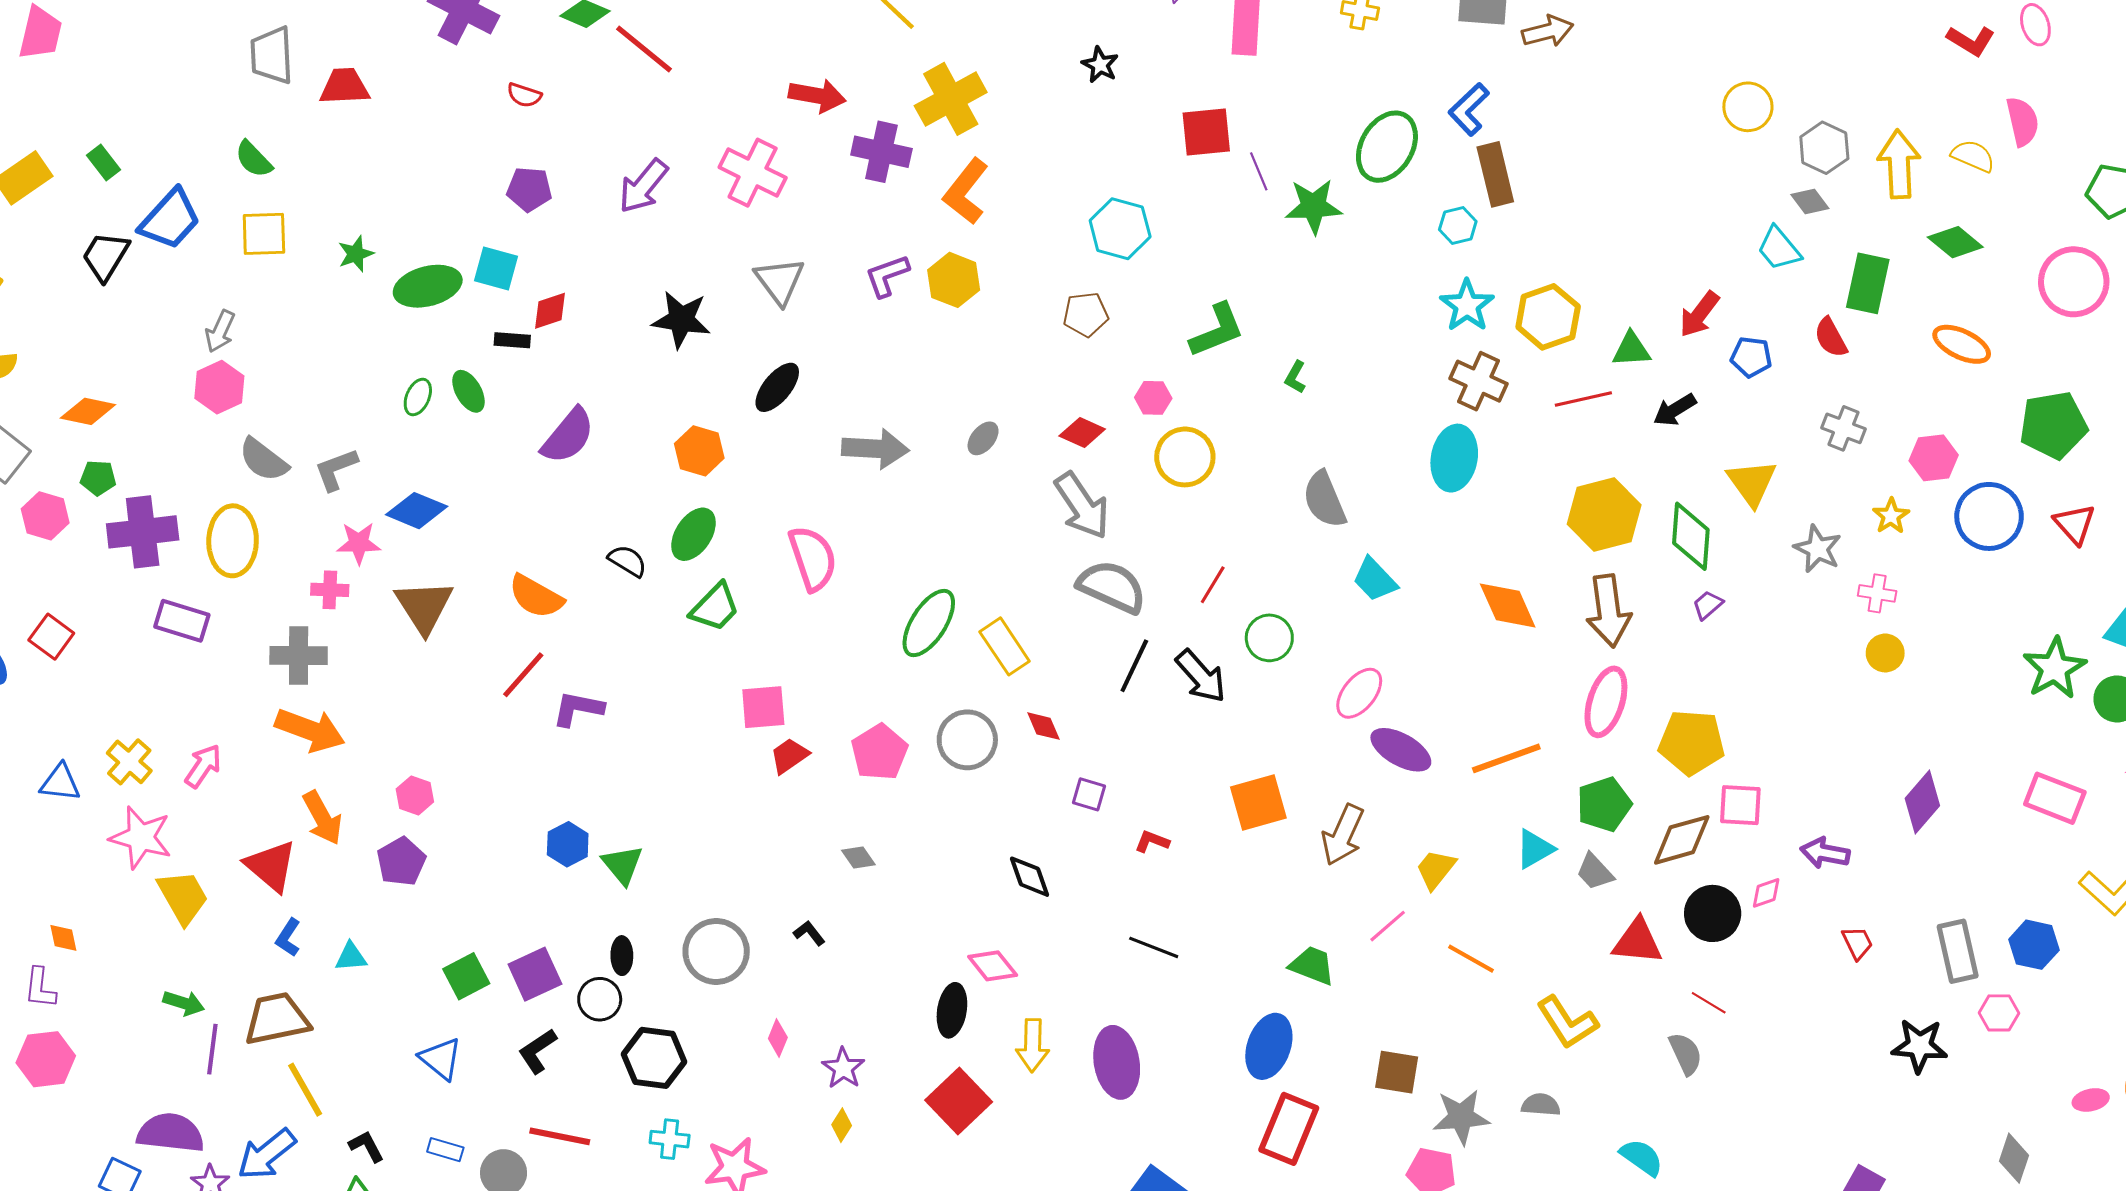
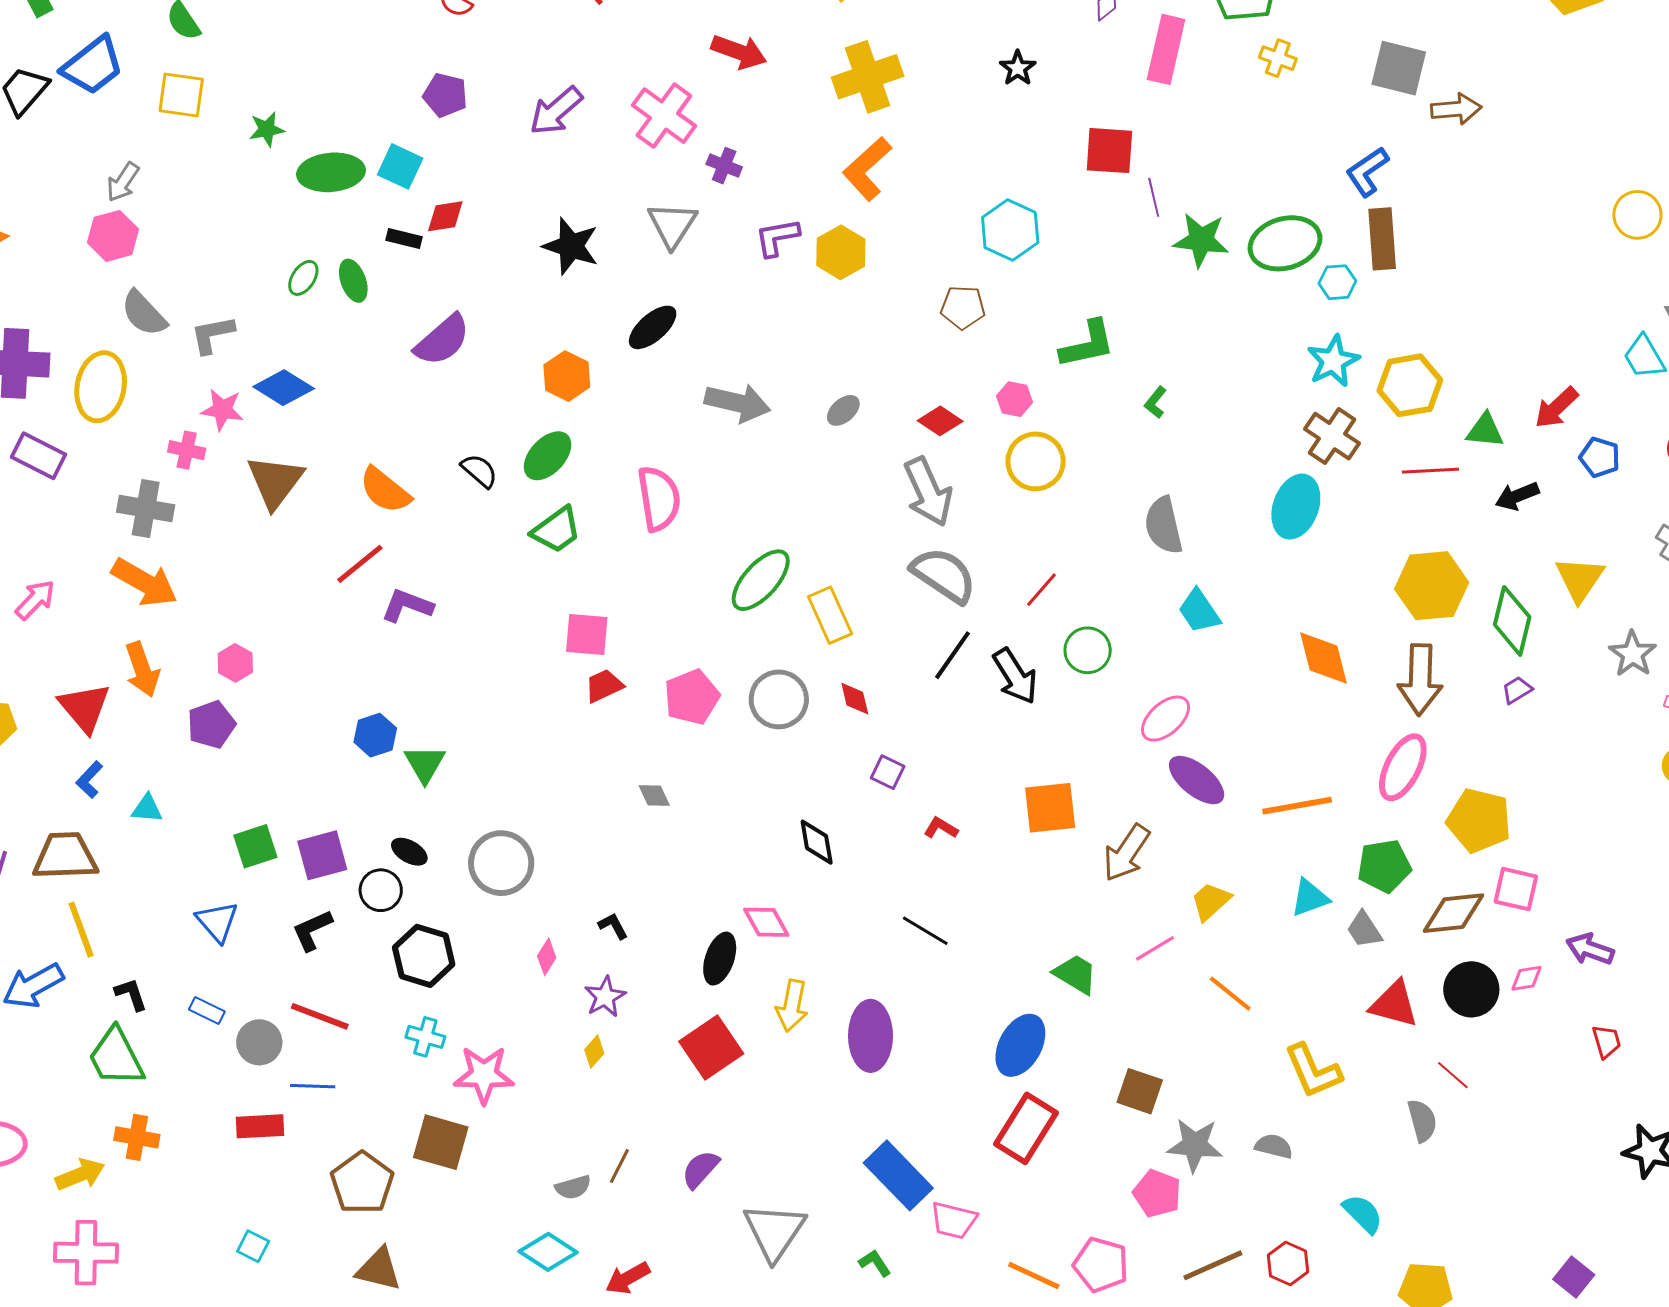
green ellipse: (1387, 147) -> (1285, 243), moved, turned 34
purple cross: (881, 152) -> (724, 166), moved, size x0.6
black L-shape: (809, 933) -> (613, 926), moved
black ellipse: (622, 956) -> (409, 852), turned -69

